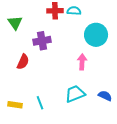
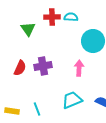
green triangle: (15, 23) -> (28, 29), moved
purple cross: (42, 41) -> (43, 66), moved

